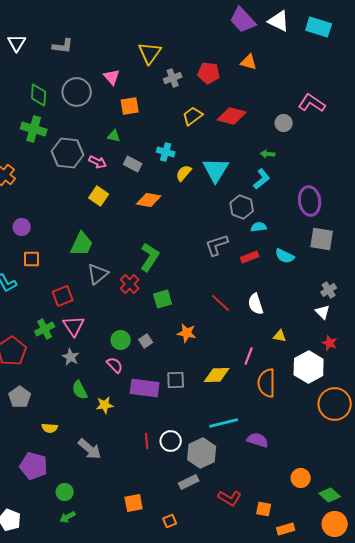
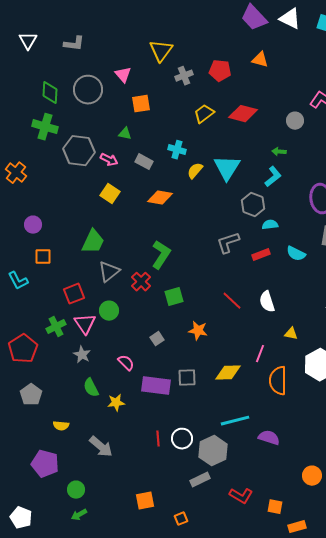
green circle: (121, 340) -> (109, 311), moved

